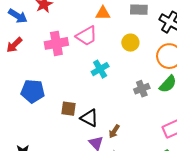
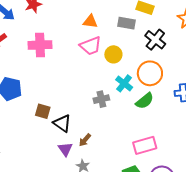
pink trapezoid: (87, 36) -> (91, 46), moved
cyan cross: (100, 69) -> (124, 83), moved, turned -30
gray cross: (142, 89) -> (101, 99), moved

